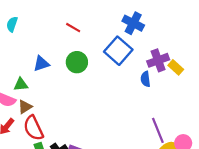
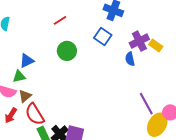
red line: (73, 28) -> (60, 20), turned -56
blue square: (118, 51) -> (103, 36), size x0.7
blue triangle: (41, 64) -> (27, 61), moved

